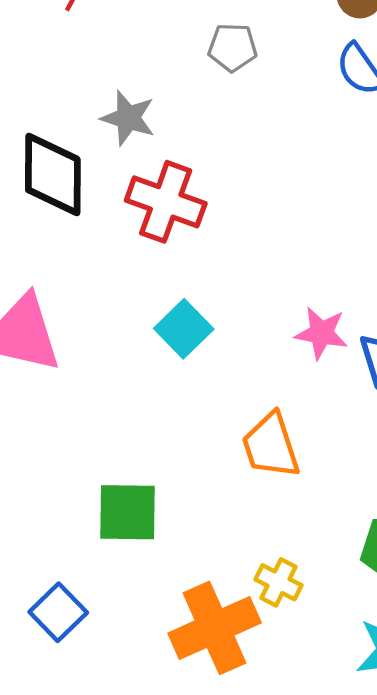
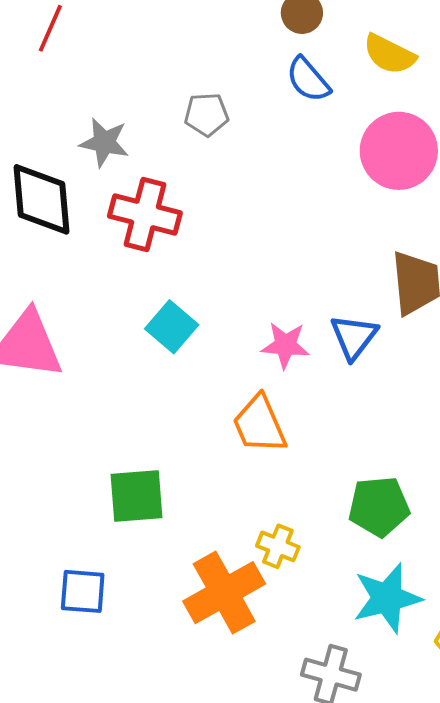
gray pentagon: (233, 47) -> (206, 115), moved
pink star: (321, 333) -> (285, 345), moved
blue square: (58, 612) -> (83, 591), turned -36

